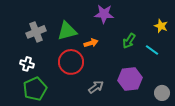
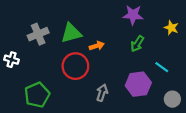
purple star: (104, 14) -> (133, 15), moved
cyan line: (152, 50) -> (162, 67), moved
white cross: (27, 64) -> (11, 60), moved
gray arrow: (96, 87) -> (102, 93), turned -35

